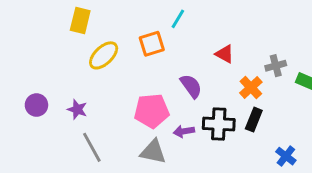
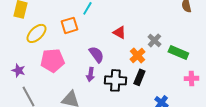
gray cross: (276, 66) -> (154, 40), turned -32
pink pentagon: (152, 111) -> (52, 60), moved
purple arrow: (184, 131) -> (90, 74), moved, turned -72

